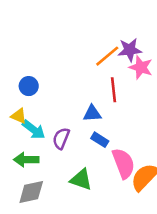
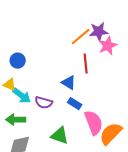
pink star: (141, 67) -> (108, 46), turned 30
blue triangle: (92, 113) -> (69, 83), turned 35
purple semicircle: (61, 138) -> (44, 103), turned -96

